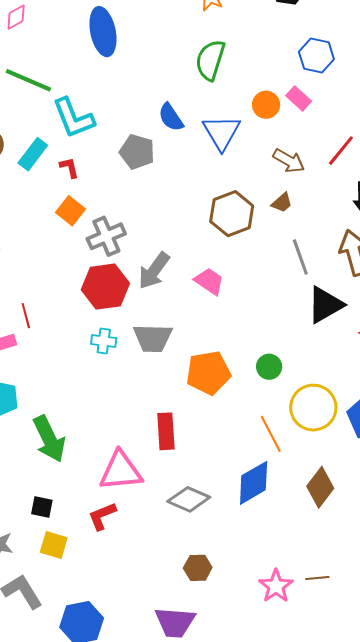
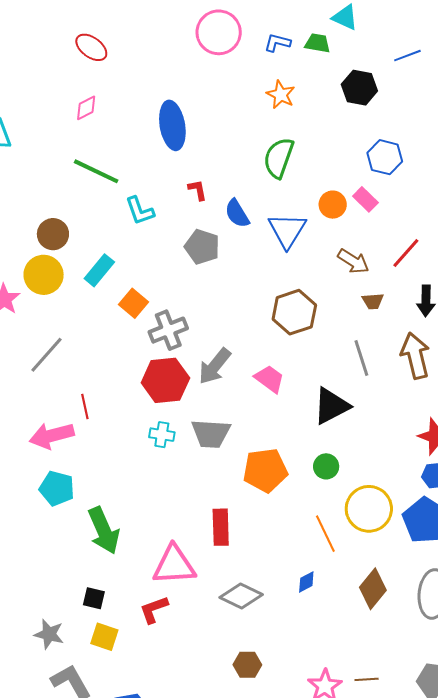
cyan L-shape: (73, 118) -> (140, 211), size x0.7
cyan rectangle: (33, 154) -> (99, 270), moved
red L-shape: (69, 168) -> (197, 190), moved
brown trapezoid: (282, 203) -> (373, 301), moved, turned 35
black triangle: (325, 305) -> (331, 406), moved
blue diamond: (254, 483) -> (306, 582), size x0.5

